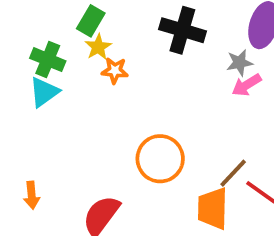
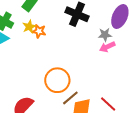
yellow star: (98, 47) -> (29, 27), moved
brown line: (233, 173) -> (70, 98), moved

